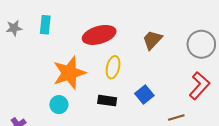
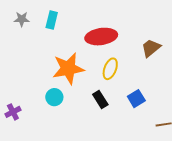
black rectangle: (107, 101) -> (100, 100), turned 42

